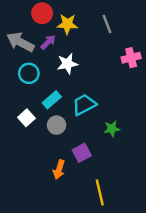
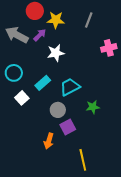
gray line: (107, 24) -> (89, 20), turned 42
cyan circle: (29, 73) -> (14, 73), moved
gray circle: (57, 125) -> (58, 110), moved

